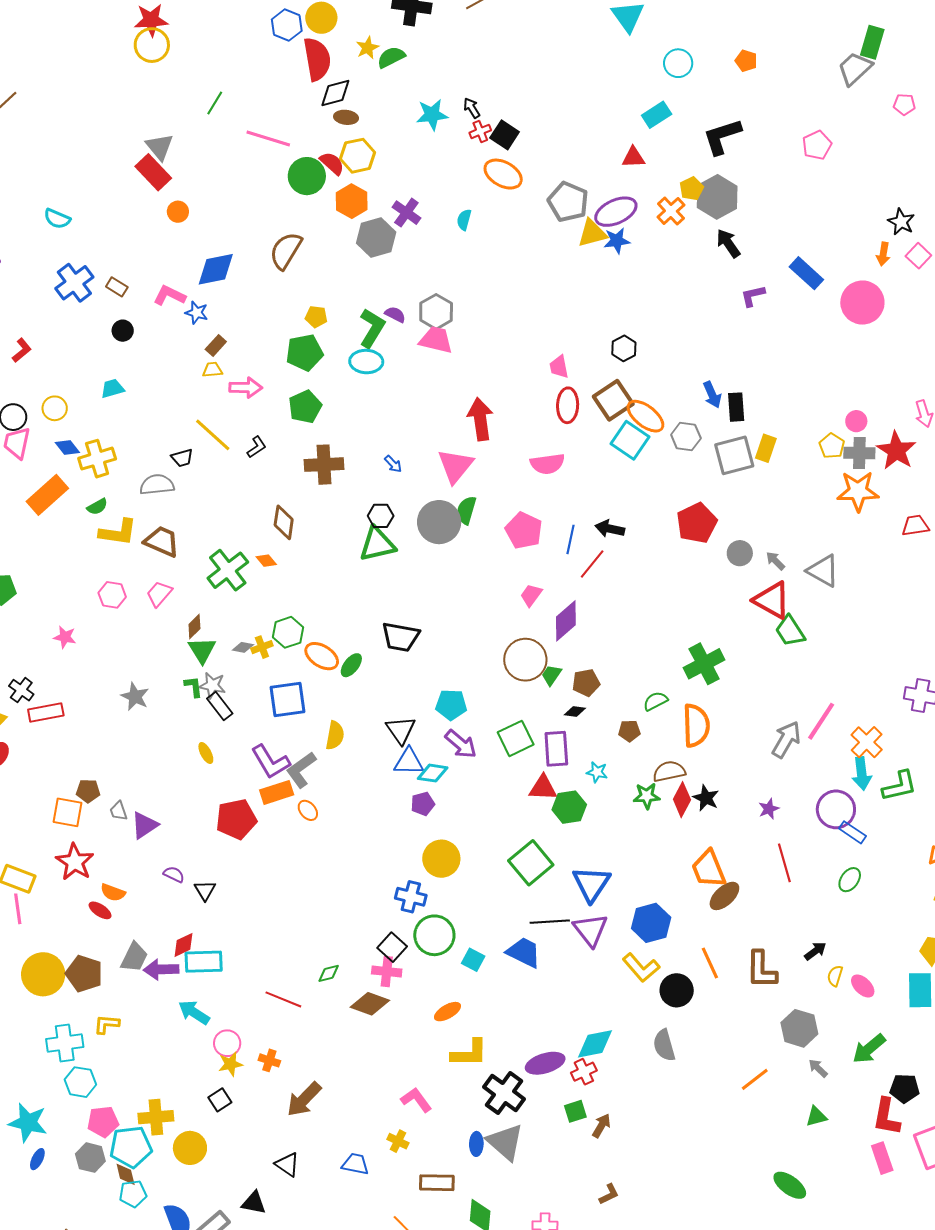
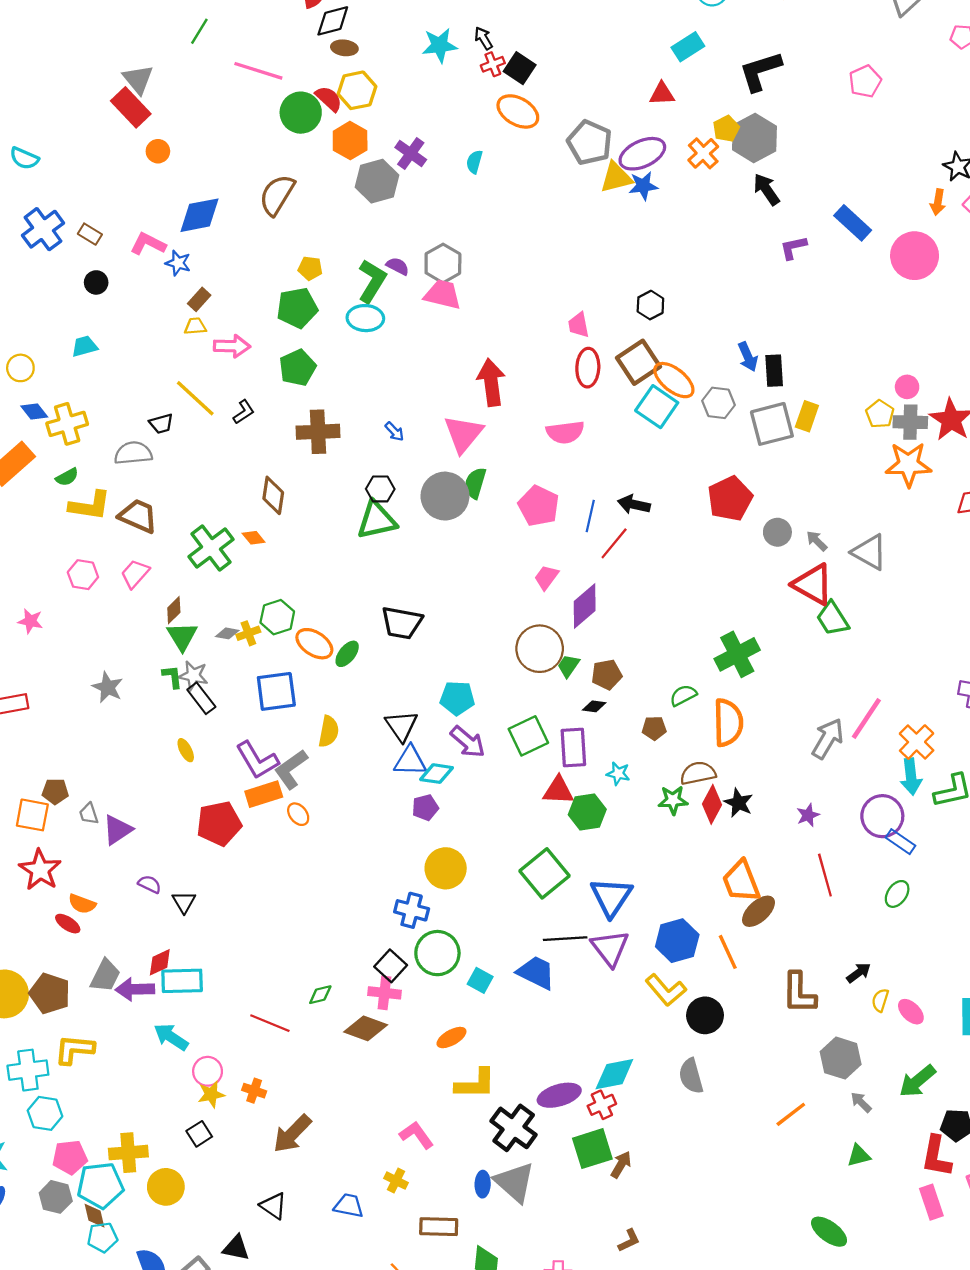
orange line: (710, 963) -> (728, 952), moved
yellow L-shape: (107, 1024) -> (74, 1050), size x1.4
green square: (575, 1111) -> (592, 1149), size x1.6

